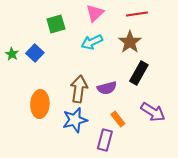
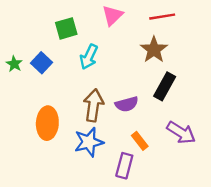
cyan arrow: (92, 42) -> (89, 57), moved, turned -40

